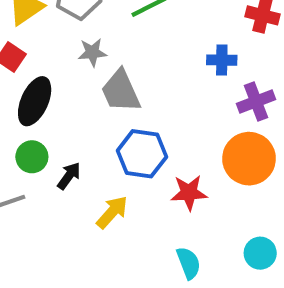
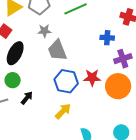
black arrow: (69, 176) -> (27, 98), moved
red star: (189, 193) -> (92, 78), moved
yellow arrow: (112, 212) -> (63, 111), moved

